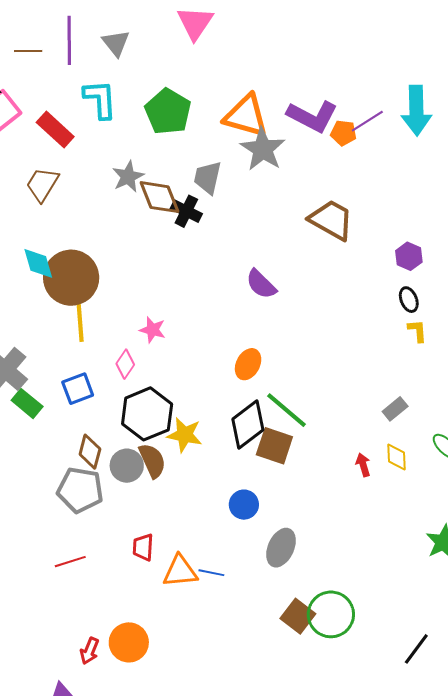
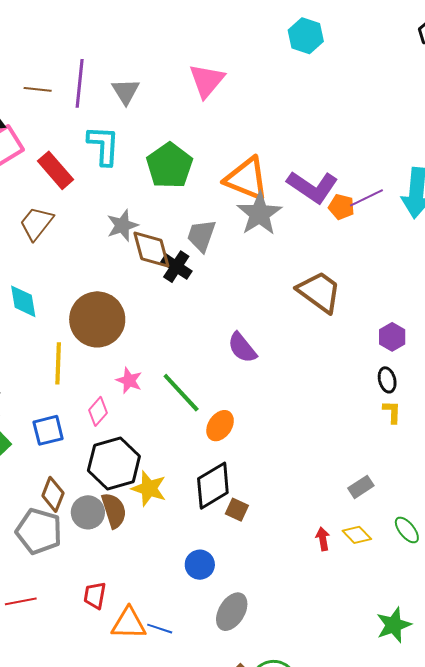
brown circle: (71, 278) -> (97, 319), moved
green line: (286, 410) -> (181, 393), moved
brown square: (274, 446) -> (237, 510), size x0.6
yellow diamond: (396, 457) -> (357, 535), turned -48

